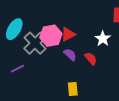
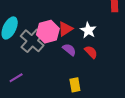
white star: (103, 39) -> (88, 30), moved
purple line: (18, 69) -> (16, 78), moved

